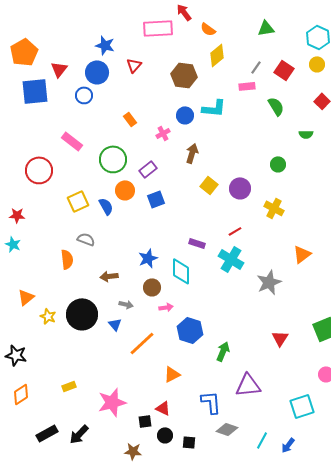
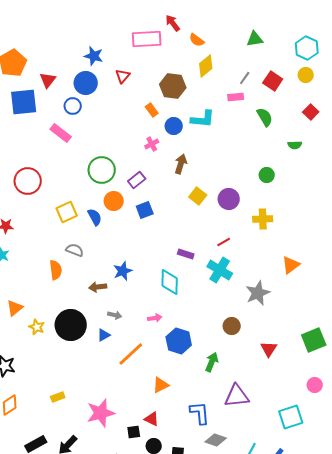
orange rectangle: (130, 119) -> (152, 110), moved
pink rectangle: (72, 141) -> (61, 133), moved
yellow cross: (274, 208) -> (263, 219), turned -30
blue star: (148, 258) -> (123, 271), moved
brown circle: (152, 287) -> (232, 326), moved
blue triangle: (115, 324) -> (104, 335), turned 40

